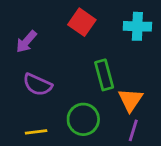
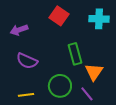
purple arrow: (26, 42) -> (19, 30), turned 30
purple line: (133, 130) -> (87, 94), moved, turned -56

